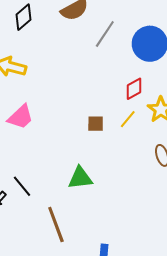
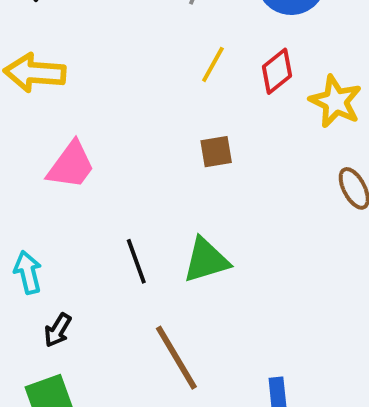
yellow line: (128, 119) -> (213, 64), moved
black line: (22, 186) -> (136, 261), moved, turned 30

